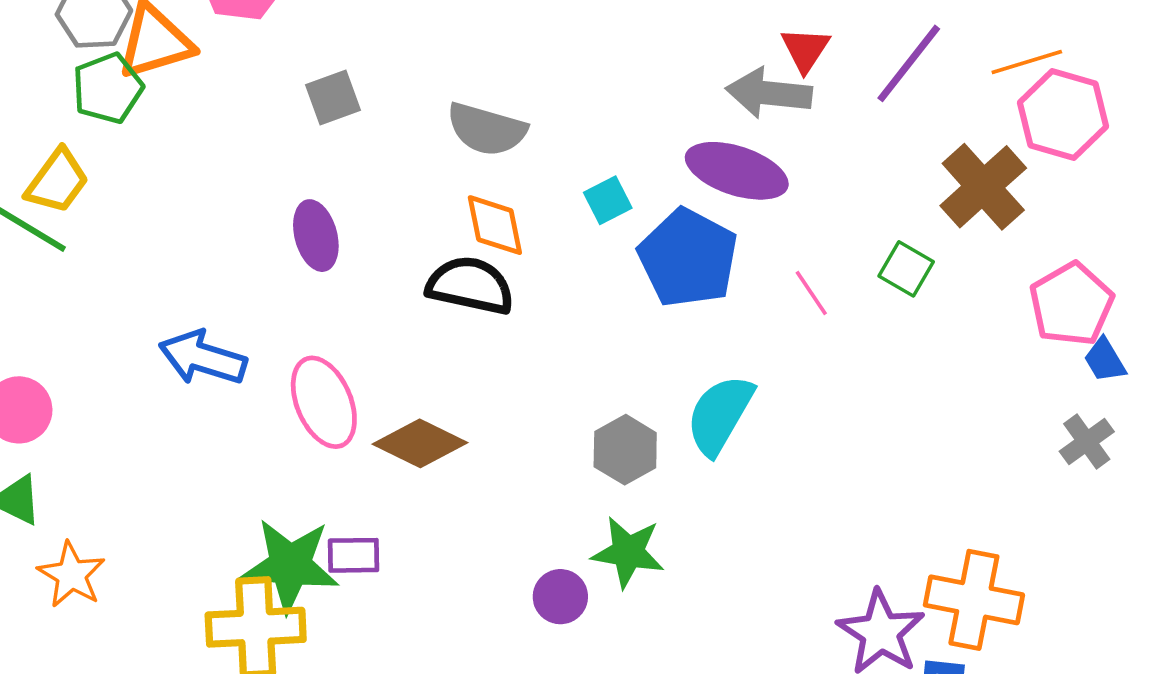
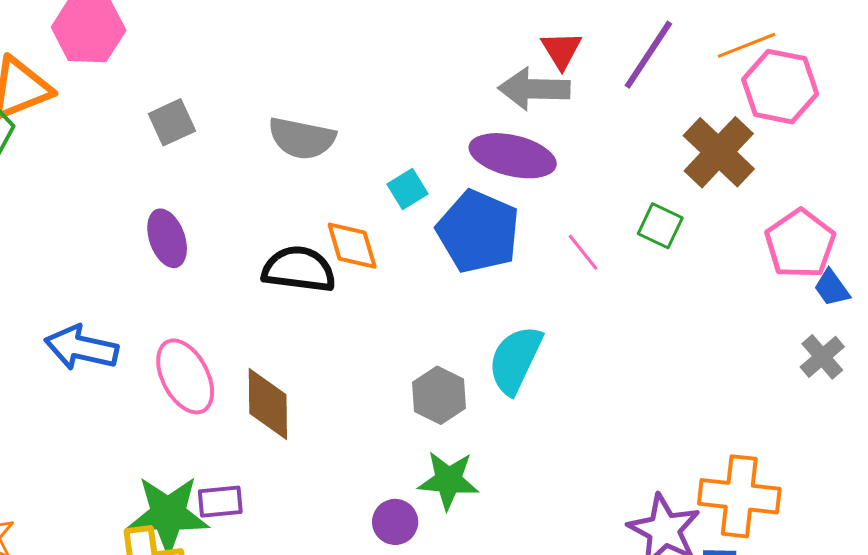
orange diamond: (495, 225) -> (352, 246), moved
brown diamond: (420, 443) -> (268, 404), turned 68

